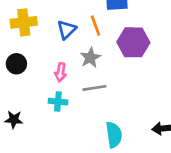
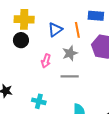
black circle: (16, 64) -> (21, 40), moved
cyan cross: (58, 102) -> (39, 101), moved

